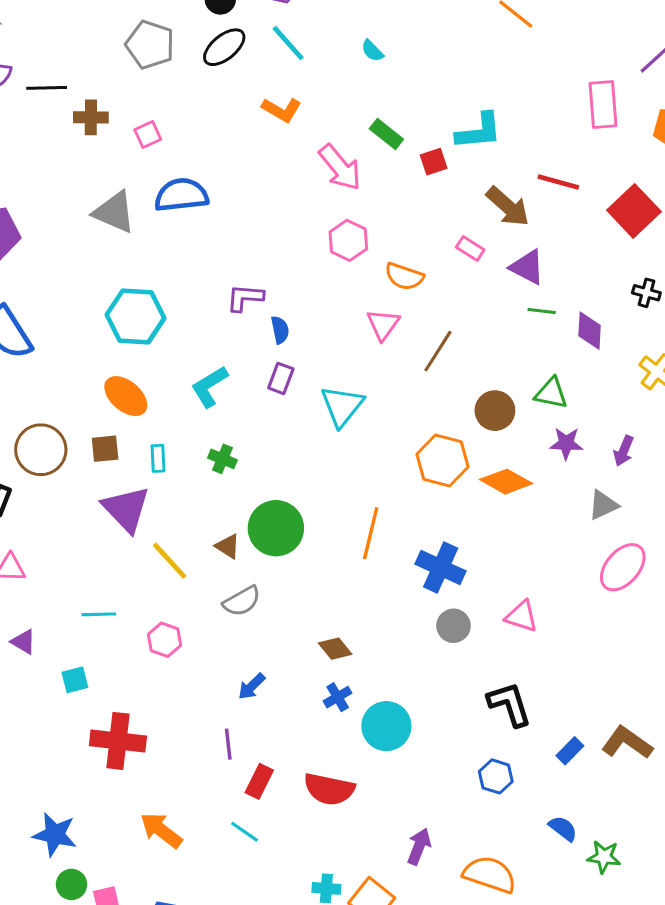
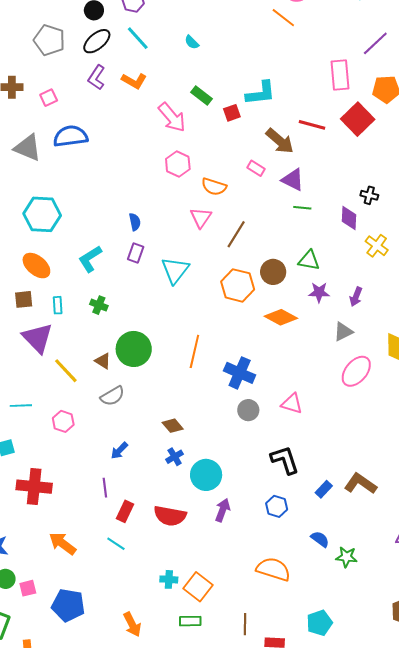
red square: (634, 211) -> (358, 119), moved
purple L-shape: (245, 298) -> (96, 78), moved, turned -60
purple diamond: (590, 331) -> (349, 218), moved
orange hexagon: (443, 461) -> (238, 285), moved
purple arrow: (419, 846) -> (223, 510), moved

